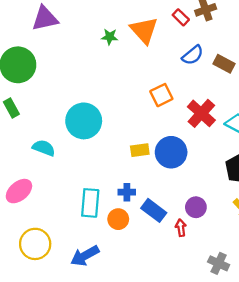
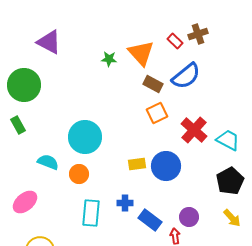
purple triangle: (45, 18) -> (49, 42), turned 40
blue semicircle: (193, 55) -> (186, 76), size x1.4
brown rectangle: (224, 64) -> (153, 84), moved
orange circle: (118, 219) -> (79, 174), moved

